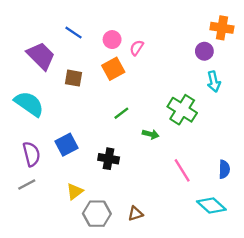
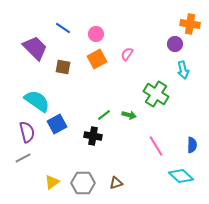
pink semicircle: (137, 48) -> (127, 54), moved
cyan semicircle: (29, 104) -> (37, 101), moved
green line: (121, 113) -> (104, 115), moved
yellow triangle: (75, 191) -> (52, 182), moved

